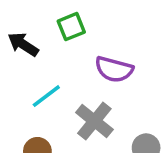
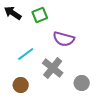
black arrow: (23, 44) -> (13, 13), moved

